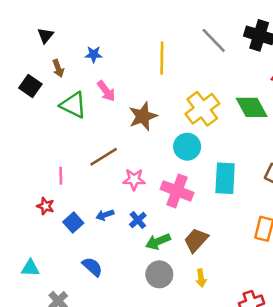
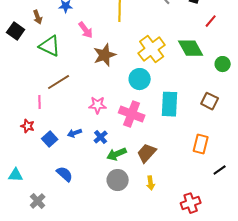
pink arrow: (106, 91) -> (86, 30), moved
brown line: (104, 157) -> (59, 82), moved

